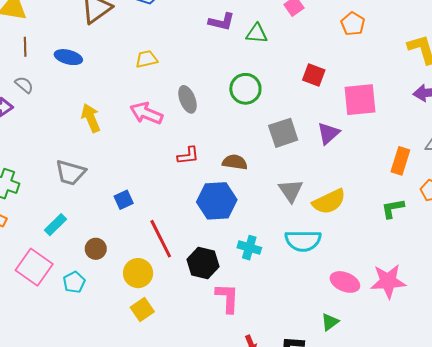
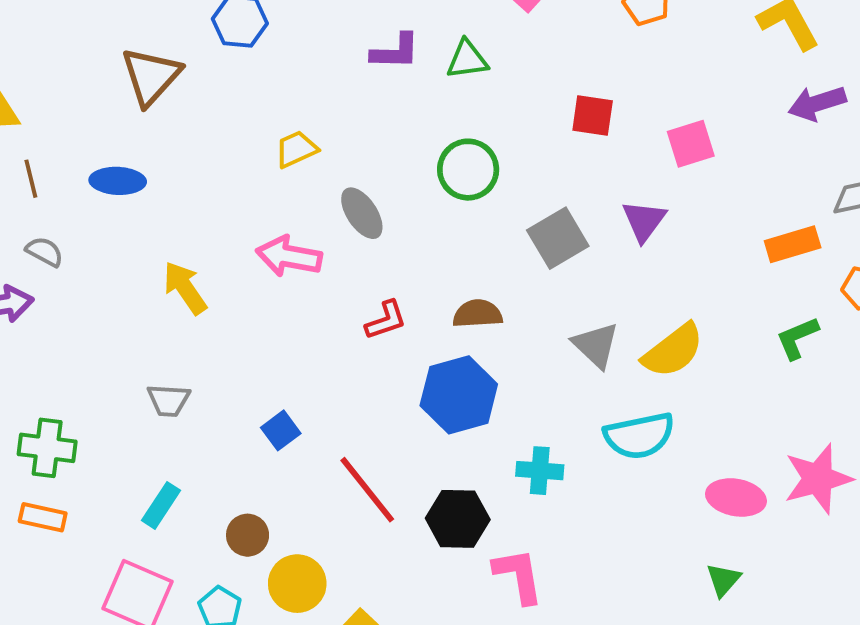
yellow trapezoid: (146, 59) -> (296, 149), moved
pink square: (360, 100) -> (691, 144), size x0.7
orange rectangle: (400, 161) -> (793, 244), turned 68
gray trapezoid: (71, 173) -> (169, 400), size x0.7
yellow circle: (138, 273) -> (297, 584), moved

